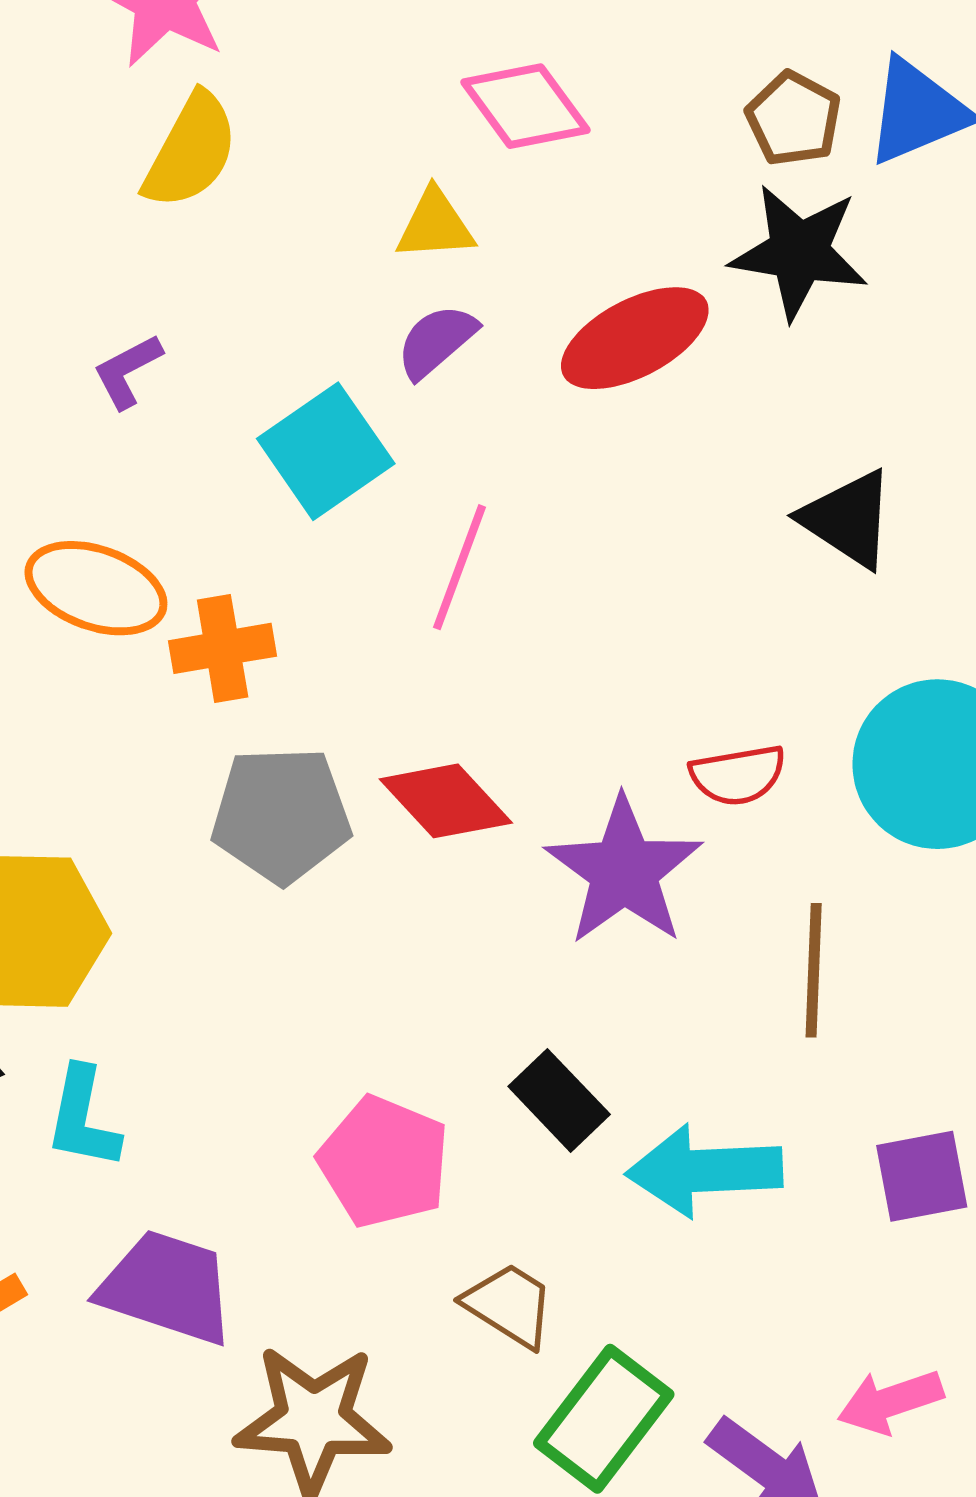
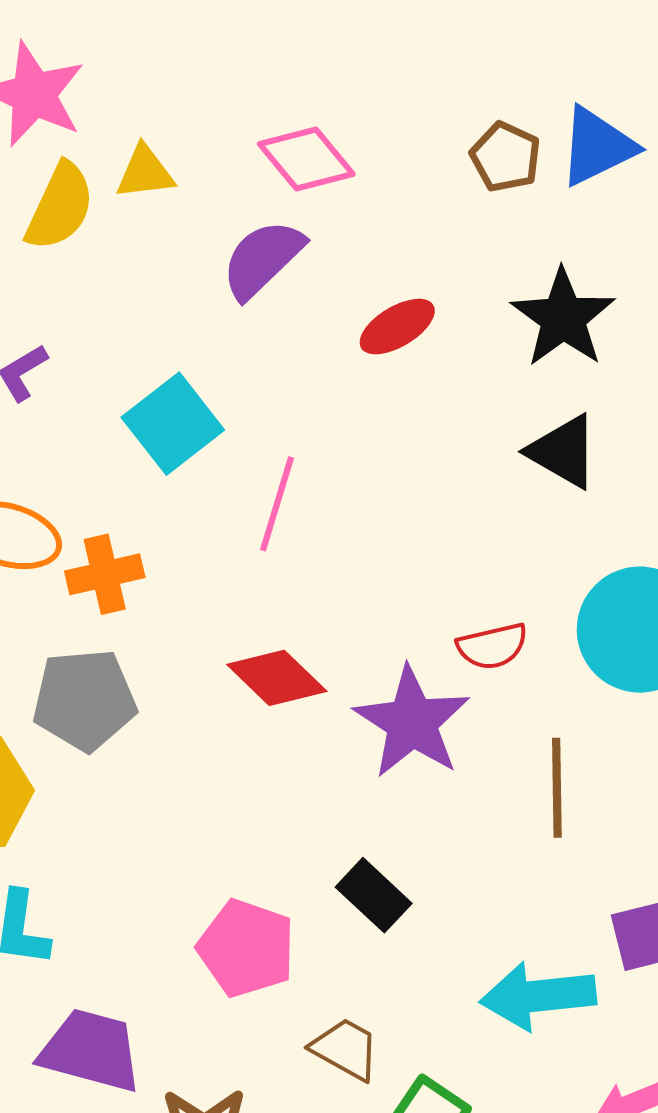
yellow triangle: (435, 225) -> (145, 172), moved
black star: (799, 252) -> (563, 318), moved, turned 30
red ellipse: (635, 338) -> (397, 327), size x0.7
purple semicircle: (437, 341) -> (263, 259), moved, size x1.4
gray pentagon: (281, 815) -> (84, 700), moved
cyan arrow: (704, 1171) -> (538, 996), moved

